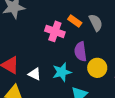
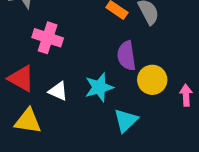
pink cross: (55, 31) -> (48, 38), moved

